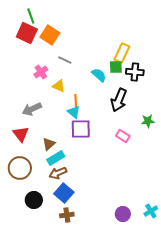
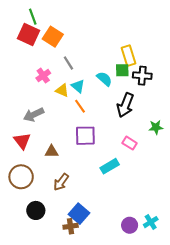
yellow rectangle: (122, 53) -> (129, 56), turned -42
gray line: (65, 60) -> (68, 63), turned 32
orange line: (76, 101) -> (80, 106), turned -32
cyan triangle: (74, 112) -> (78, 86), moved
brown triangle: (49, 144) -> (52, 151), turned 40
cyan rectangle: (56, 158) -> (110, 166), moved
brown arrow: (58, 173) -> (61, 182), turned -30
blue square: (64, 193) -> (79, 214), moved
cyan cross: (151, 211) -> (151, 222), moved

